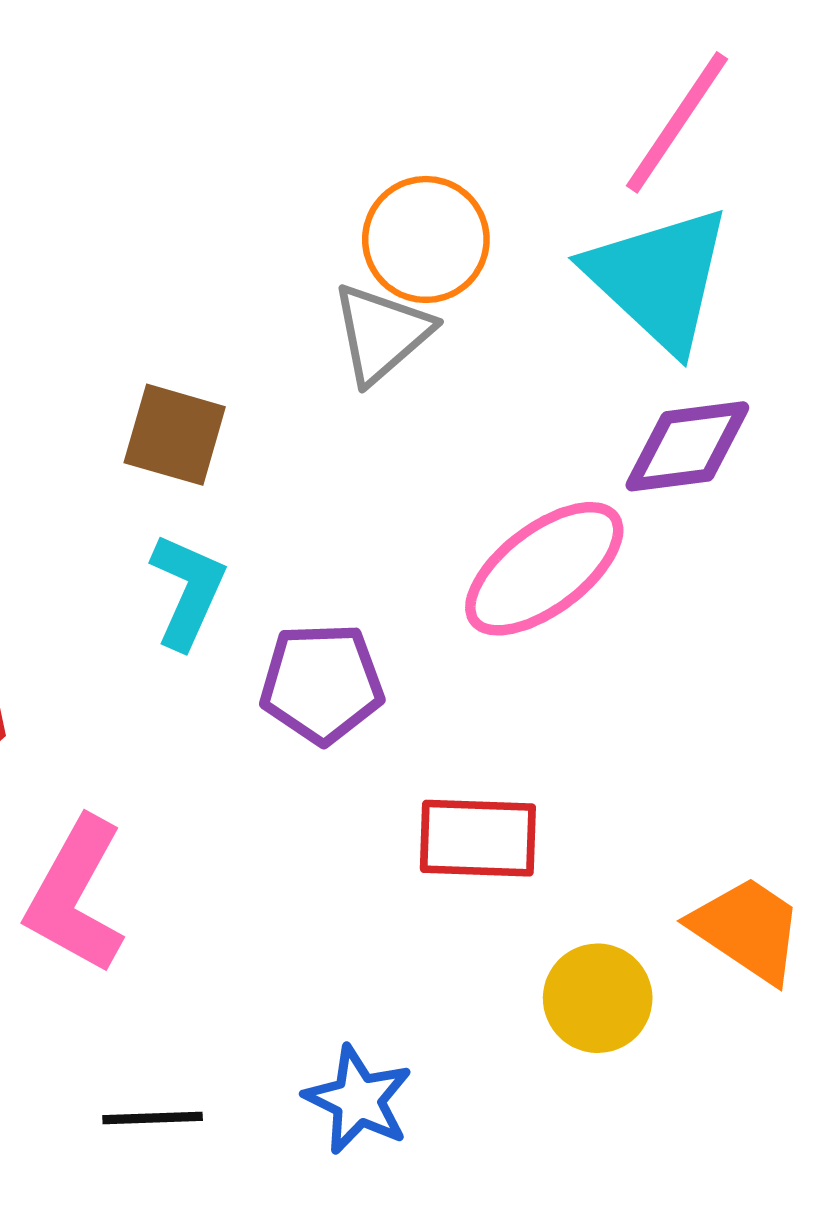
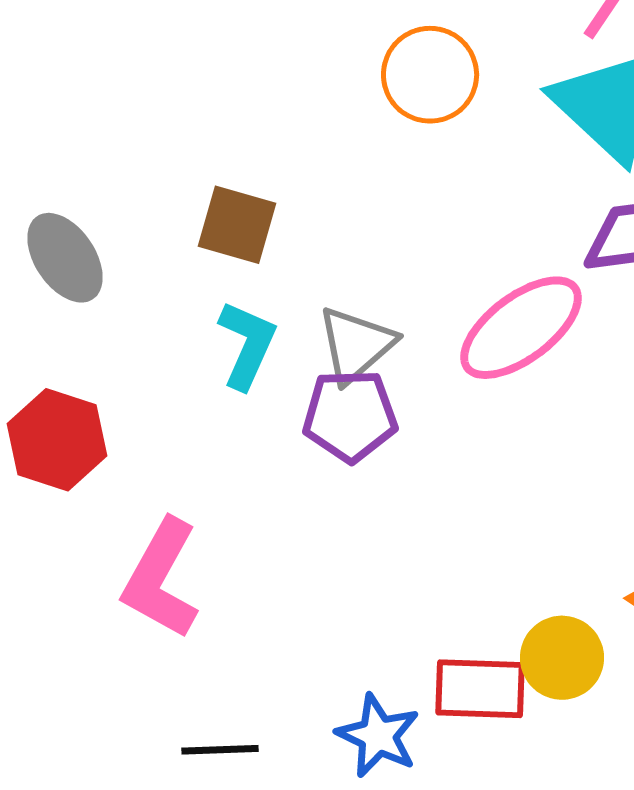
gray triangle: (382, 333) -> (356, 345), moved
red rectangle: (478, 838) -> (480, 689), moved

